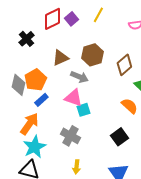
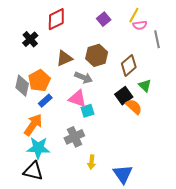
yellow line: (98, 15) -> (134, 15), moved
purple square: (71, 19) -> (104, 19), moved
gray cross: (70, 136) -> (74, 137), turned 36
black square: (119, 137) -> (124, 96), moved
cyan star: (34, 147) -> (38, 148), turned 30
yellow arrow: (76, 167) -> (92, 162), moved

